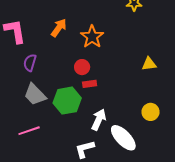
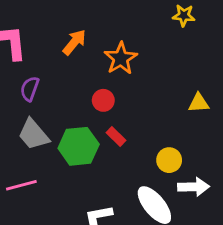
red rectangle: (90, 84) -> (116, 136), moved, turned 48
yellow circle: (151, 112) -> (169, 160), moved
white arrow: (99, 120) -> (194, 187), moved, turned 60

